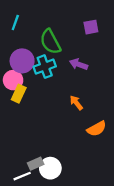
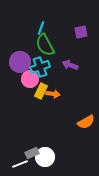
cyan line: (15, 22) -> (41, 28), moved
pink circle: (13, 80) -> (30, 79), moved
yellow rectangle: (19, 94) -> (41, 91), moved
orange arrow: (76, 103) -> (53, 94), moved, turned 136

